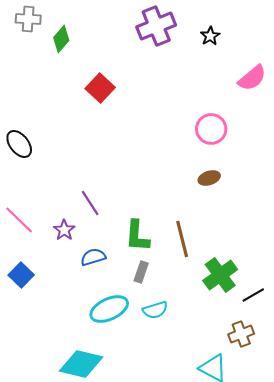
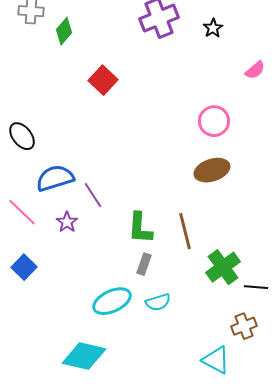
pink semicircle: (252, 78) -> (255, 70), size x0.7
brown ellipse: (209, 178) -> (212, 170), size x1.6
blue semicircle: (93, 257) -> (55, 178), moved, size x1.5
black line: (253, 295) -> (256, 287), turned 35

